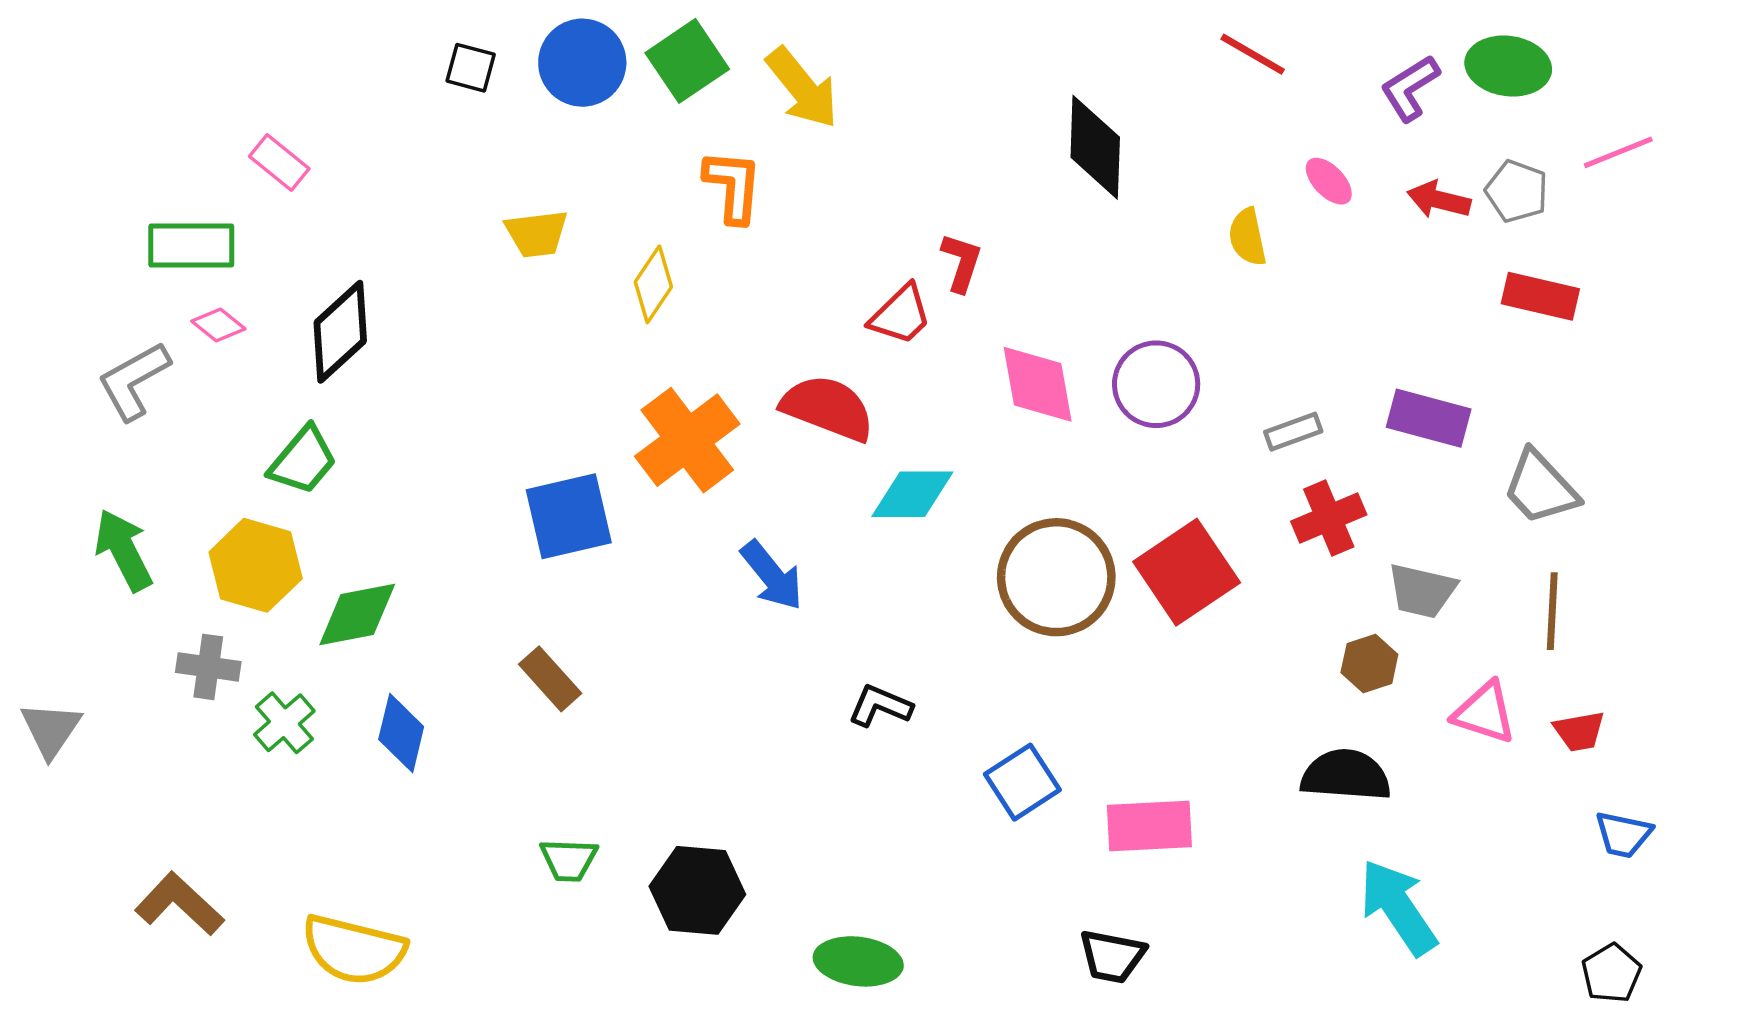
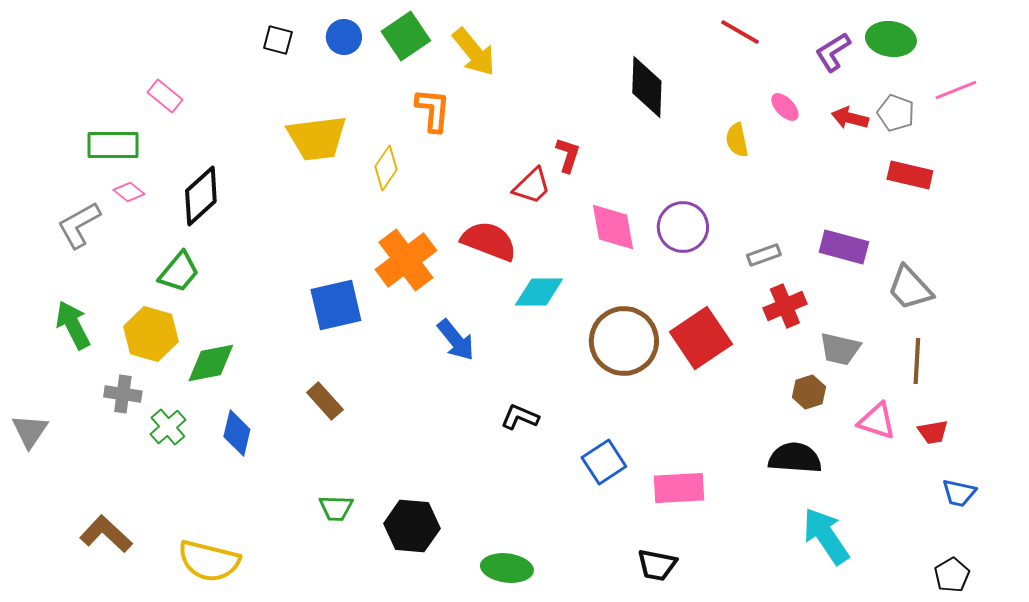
blue circle: (582, 63) -> (344, 37), size x0.7
yellow trapezoid: (537, 234) -> (317, 138), size x1.6

